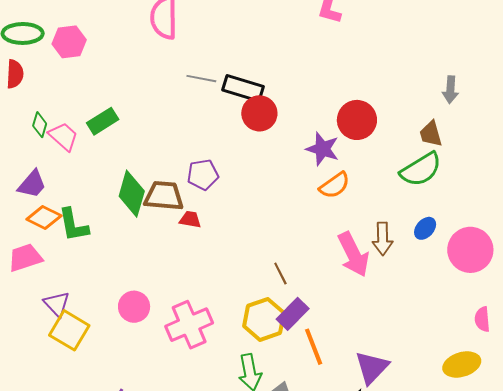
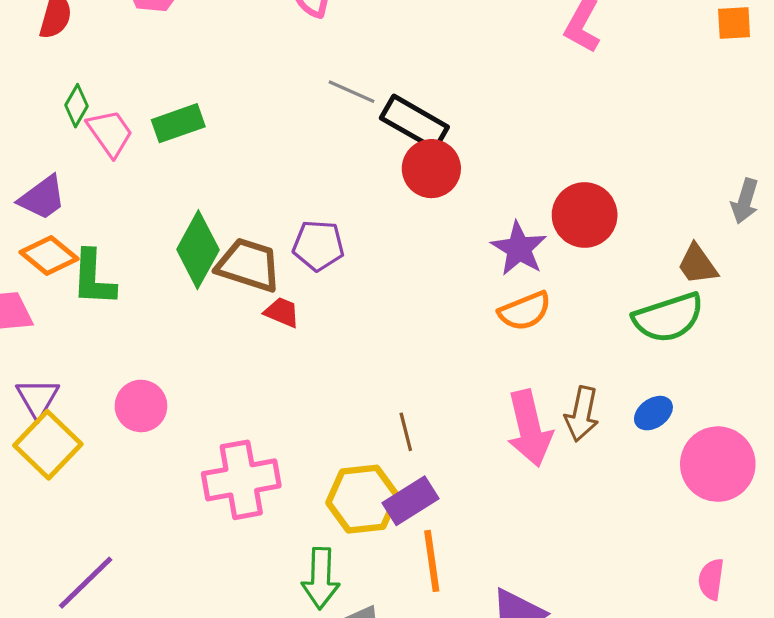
brown trapezoid: (431, 134) -> (697, 264), turned -32
pink circle: (134, 307) -> (141, 406), moved

